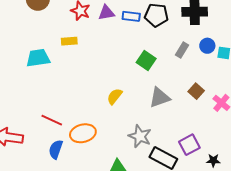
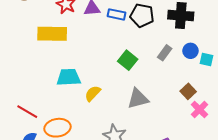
yellow rectangle: (69, 41) -> (52, 34), size x1.8
cyan trapezoid: (38, 58) -> (69, 77), moved
brown square: (196, 91) -> (188, 91), moved

